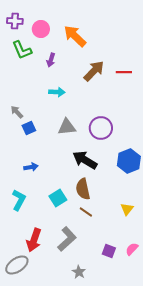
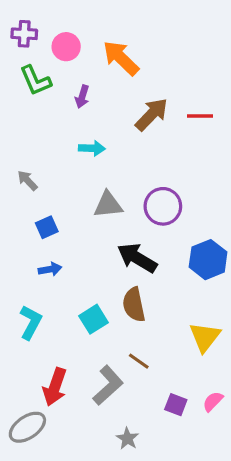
blue square: (29, 128) -> (47, 227), moved
yellow triangle: (127, 209) -> (205, 337), size x1.5
brown line: (86, 212) -> (139, 361), moved

